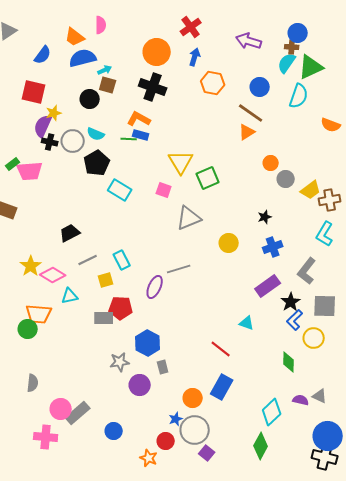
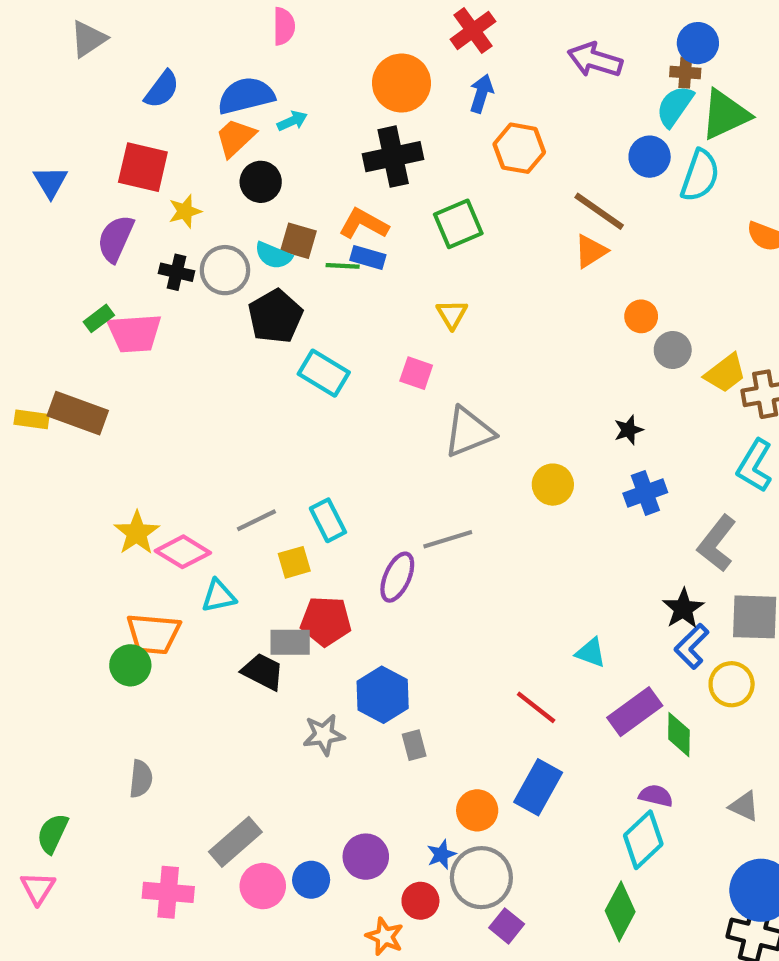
orange trapezoid: (75, 37) -> (235, 138), moved, turned 100
brown square: (108, 85) -> (299, 241), moved
black cross: (153, 87) -> (393, 157), turned -32
blue circle: (260, 87) -> (650, 157), moved
purple semicircle: (43, 126) -> (116, 239), moved
yellow triangle: (181, 162) -> (452, 314), size x0.6
green square: (208, 178) -> (458, 224), moved
black trapezoid: (70, 233) -> (263, 672), moved, turned 55
purple rectangle: (268, 286) -> (635, 712), moved
purple circle: (140, 385) -> (366, 857), moved
purple semicircle: (301, 400) -> (656, 796), moved
pink circle: (61, 409) -> (263, 886), moved

